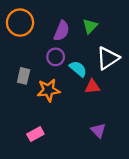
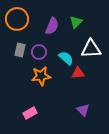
purple circle: (56, 57) -> (39, 52), moved
white triangle: (108, 58) -> (91, 49), turned 30
gray rectangle: (24, 76) -> (20, 50), moved

